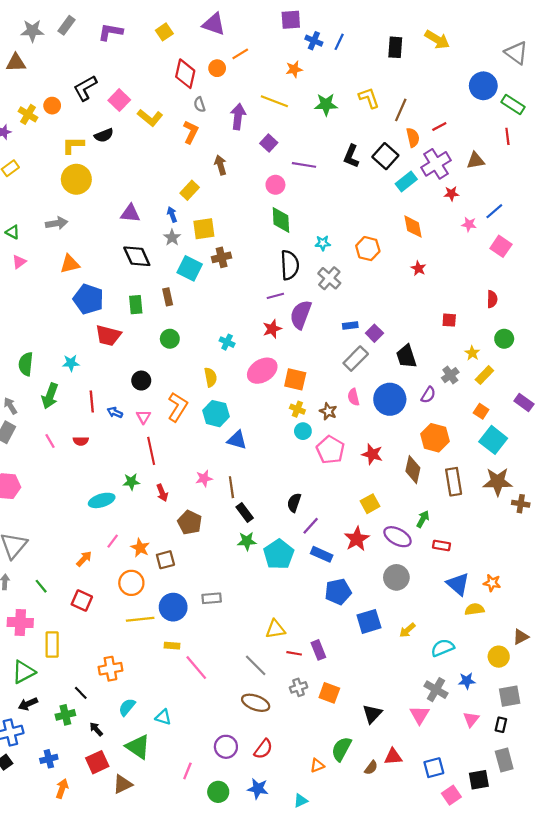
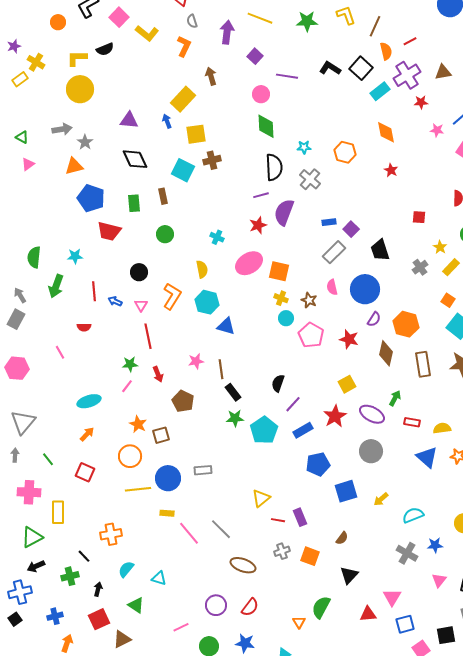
yellow cross: (28, 114) -> (36, 62), moved
black L-shape: (351, 156) -> (330, 68), turned 100
yellow rectangle: (190, 190) -> (183, 99), size x1.4
gray star: (172, 238) -> (85, 142), moved
purple semicircle: (428, 395) -> (374, 319), moved
pink line: (50, 441) -> (60, 352), moved
cyan ellipse: (102, 500) -> (89, 401), moved
pink line: (113, 541) -> (127, 386), moved
blue rectangle: (322, 554) -> (303, 430), turned -54
yellow semicircle: (474, 609) -> (442, 428), moved
yellow triangle: (275, 629) -> (261, 498), turned -30
gray line: (256, 665) -> (221, 529), moved
pink triangle: (419, 715) -> (392, 597), moved
black arrow: (96, 729) -> (98, 589), turned 56
green triangle: (138, 747) -> (136, 605), size x0.7
orange triangle: (317, 765) -> (299, 622), turned -40
brown semicircle: (371, 768) -> (342, 538), moved
pink line: (187, 771) -> (181, 627), turned 42

